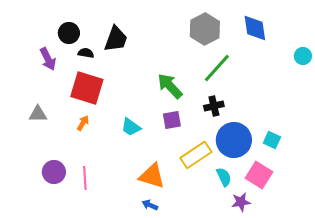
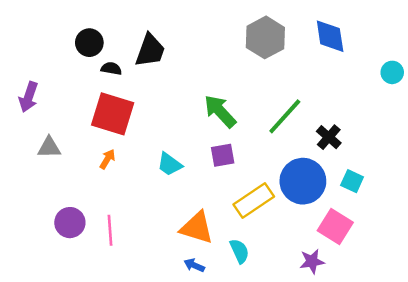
purple arrow: (48, 59) -> (28, 97), moved, turned 45
green line: (217, 68) -> (285, 116), moved
black cross: (214, 106) -> (329, 137), moved, turned -36
cyan semicircle: (224, 177) -> (239, 251), moved

